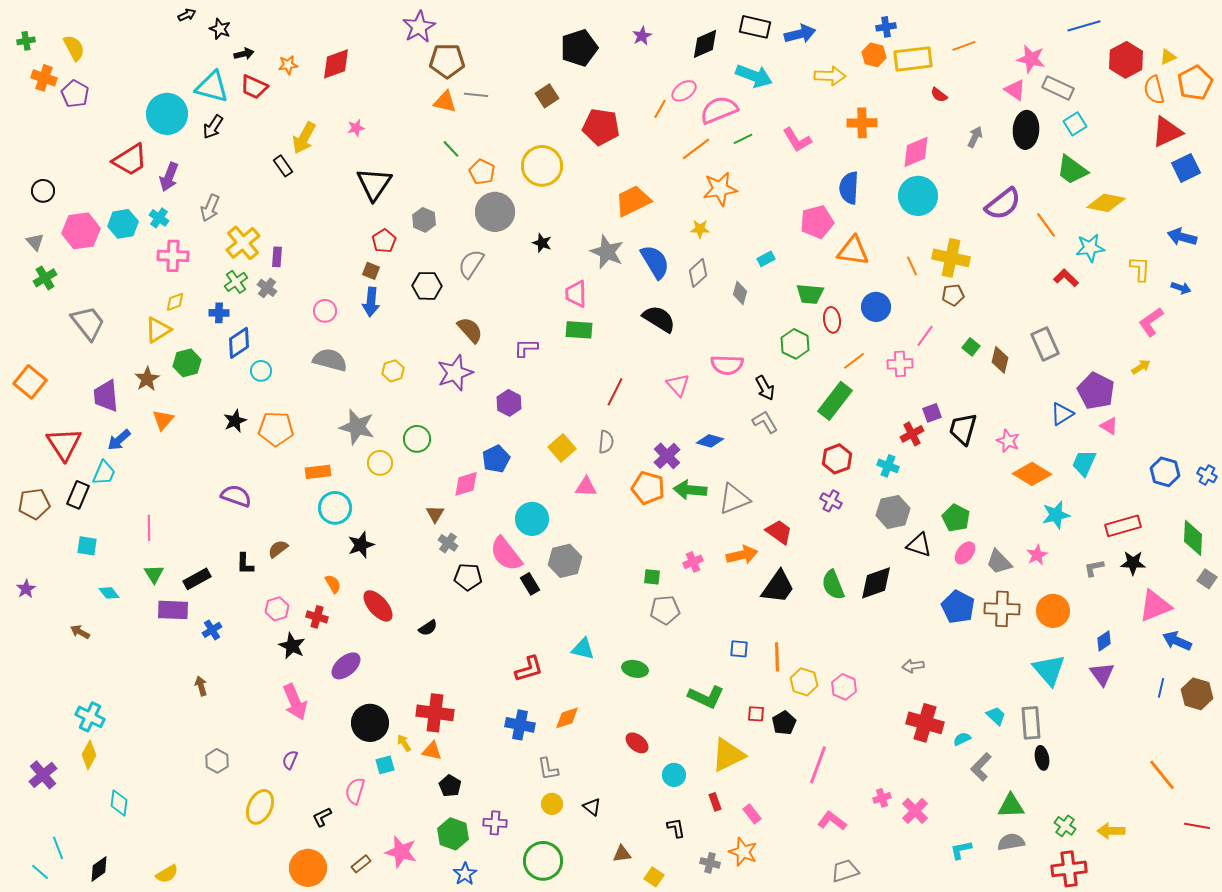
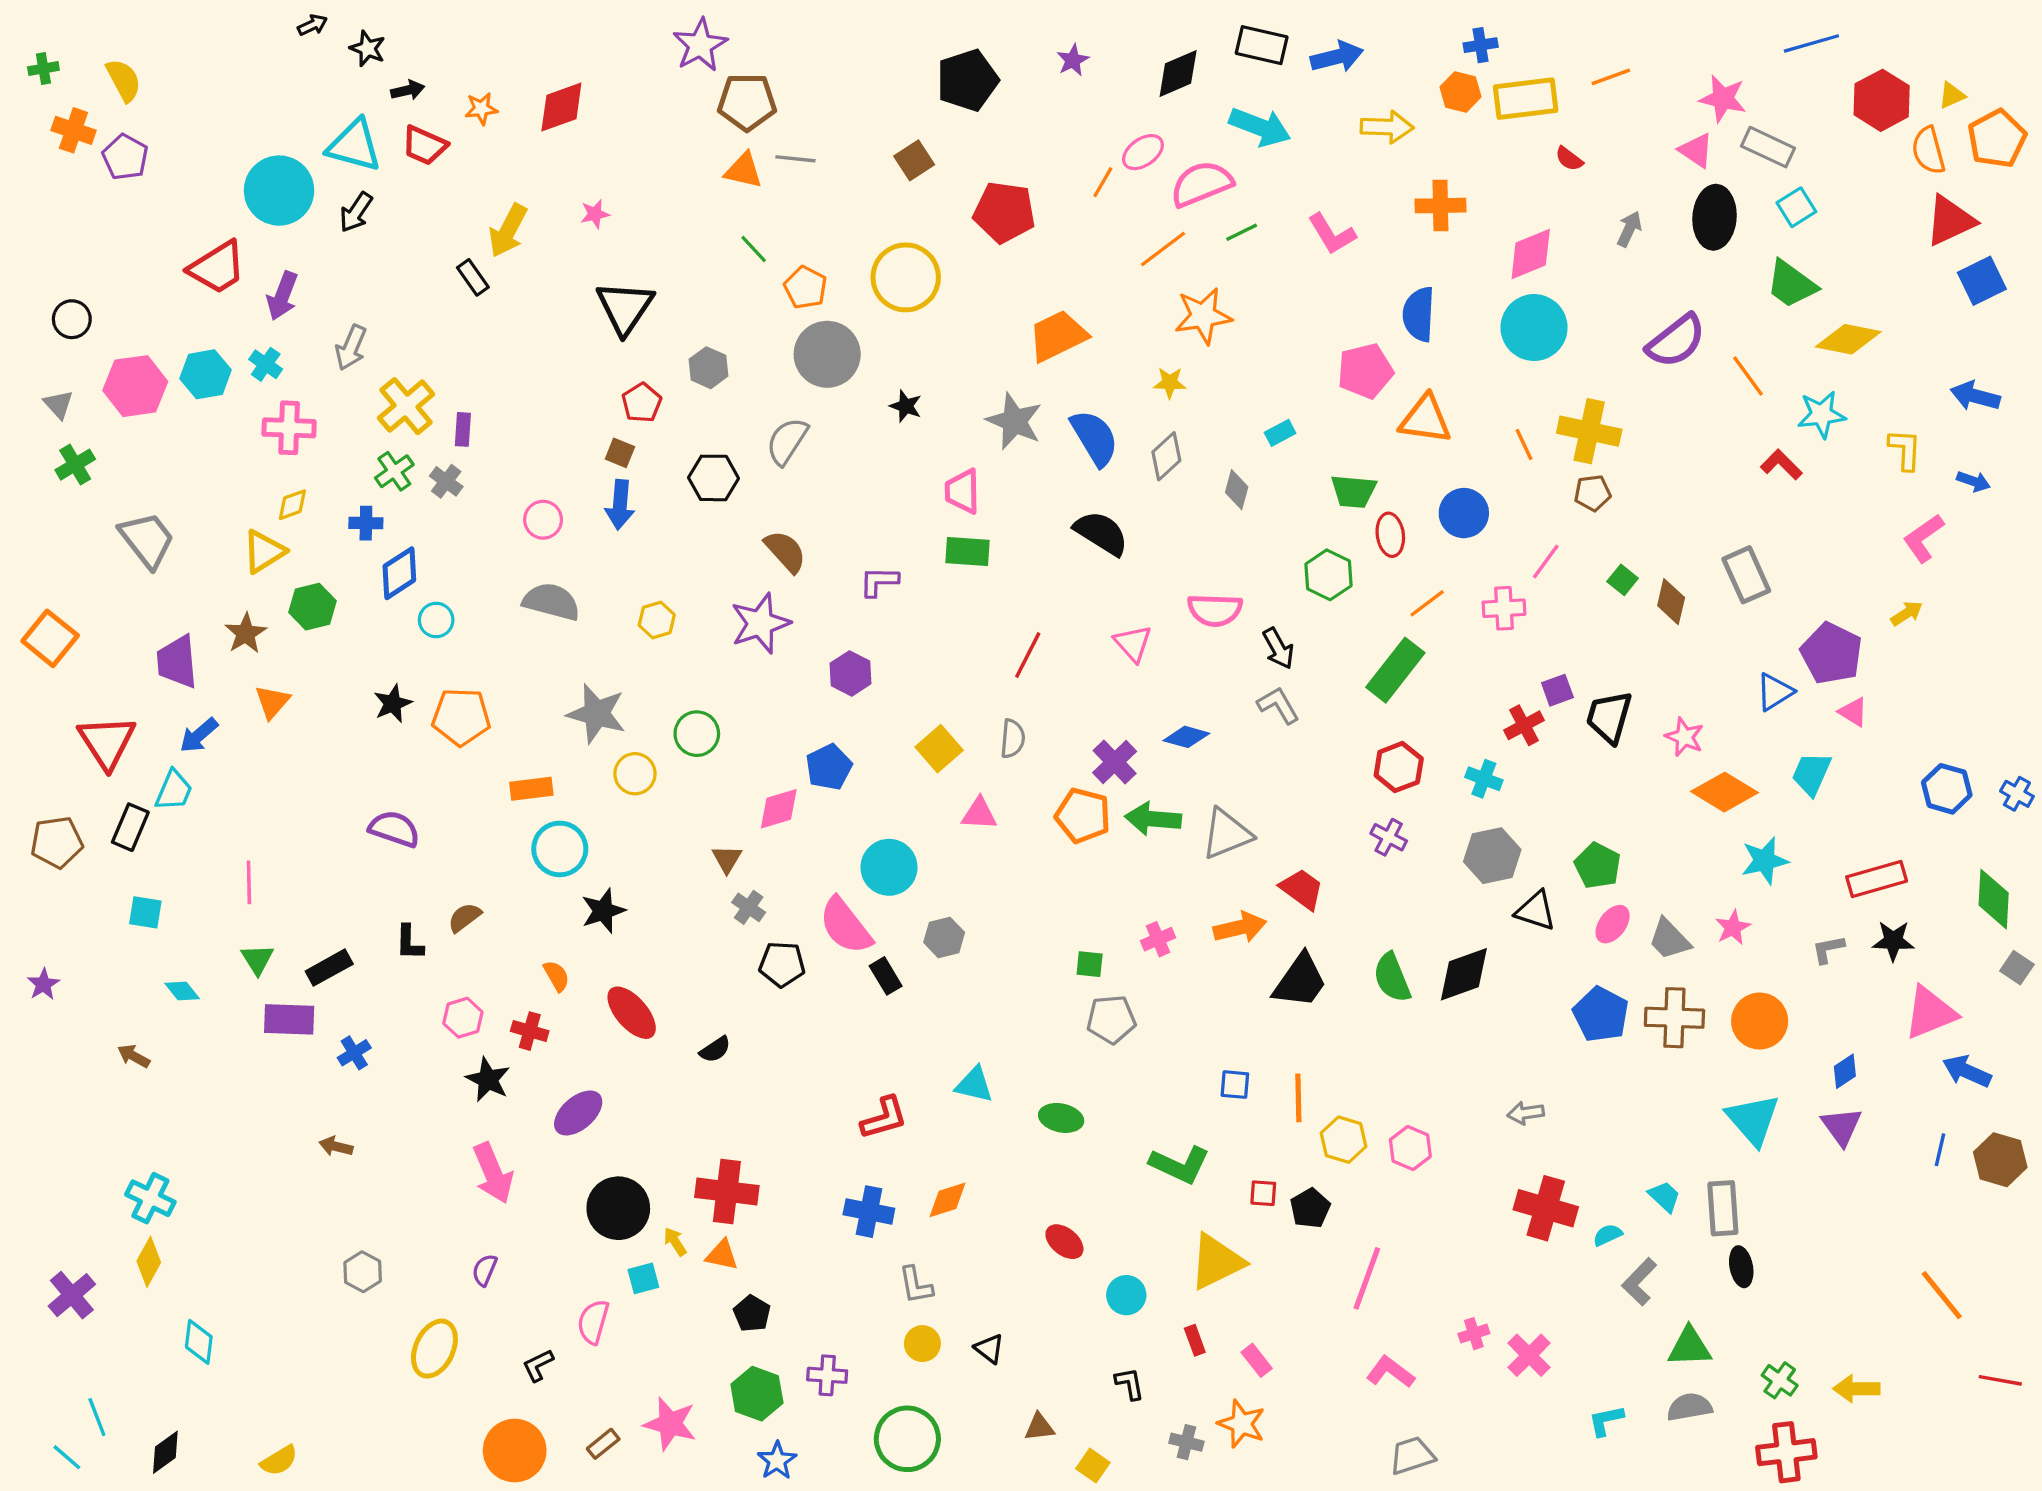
gray hexagon: (565, 561) -> (944, 937), size x0.7
brown arrow: (201, 686) -> (336, 1146), turned -60

